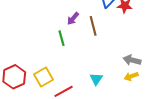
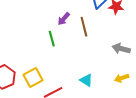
gray arrow: (132, 60) -> (121, 49), moved
cyan triangle: (96, 79) -> (86, 80), turned -32

